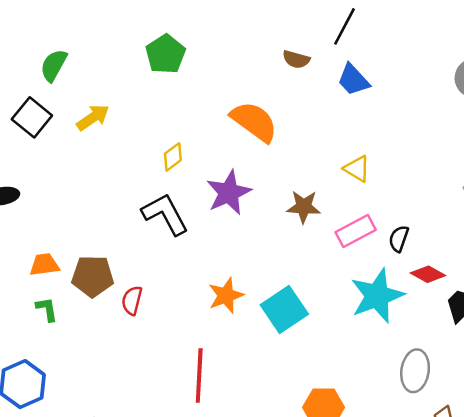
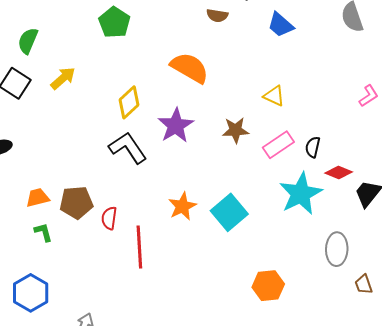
blue trapezoid: (353, 80) -> (281, 25), moved
yellow diamond: (173, 157) -> (129, 102), size x1.4
red line: (199, 375) -> (139, 247), moved

